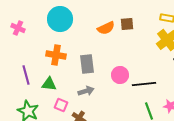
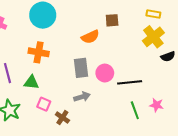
orange semicircle: (106, 28) -> (90, 37), moved
gray rectangle: (87, 64) -> (81, 68), moved
gray arrow: (86, 91) -> (82, 97), moved

